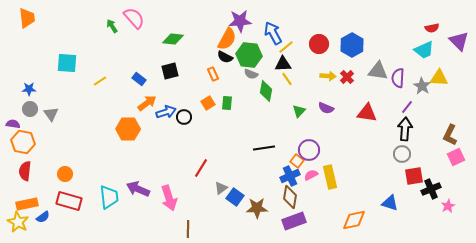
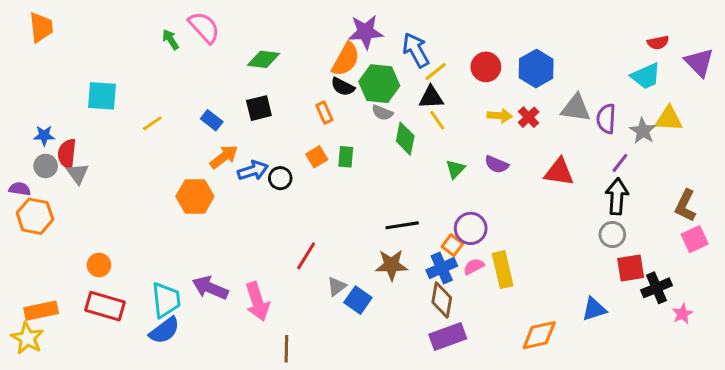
red semicircle: (25, 171) -> (67, 154), moved
blue triangle: (390, 203) -> (594, 309), turned -36
brown star: (257, 208) -> (391, 265), moved
blue semicircle: (43, 217) -> (164, 330), moved, size x1.5

